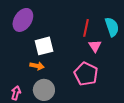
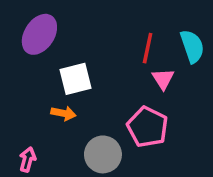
gray circle: (44, 90) -> (103, 154), moved

